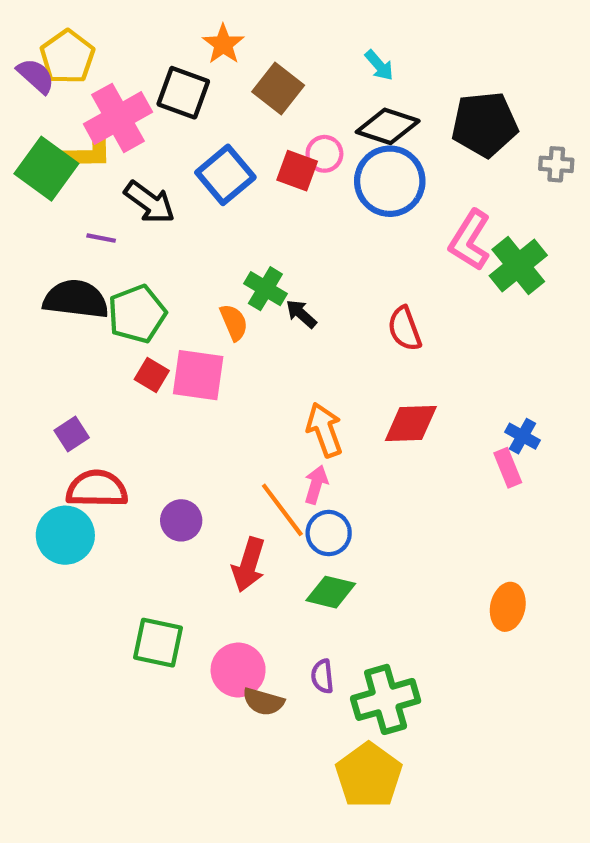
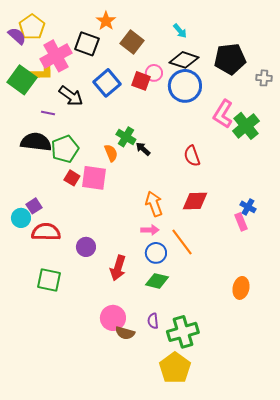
pink arrow: (316, 485) -> (150, 230), turned 72
orange line: (282, 510) -> (182, 242), moved
cyan circle: (65, 535) -> (21, 218), moved, size x0.7
green square: (158, 643) -> (49, 280), moved

